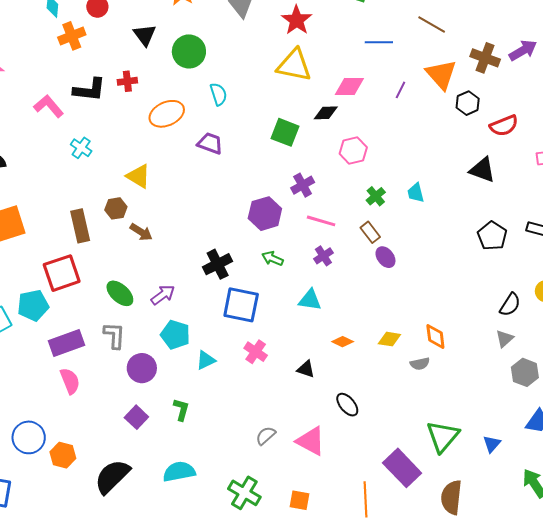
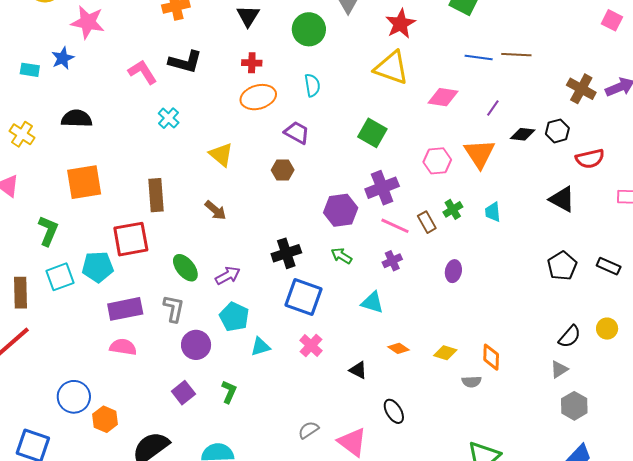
brown line: (432, 25) -> (516, 55), moved, turned -36
green circle: (189, 51) -> (309, 29), moved
orange triangle: (441, 74) -> (480, 154), moved
red cross: (127, 81) -> (252, 63), moved
black diamond: (326, 113) -> (523, 134), moved
purple cross: (303, 185) -> (382, 188), size x1.4
brown hexagon: (116, 208) -> (283, 170), moved
brown rectangle: (370, 232) -> (427, 222), moved
purple ellipse: (385, 257) -> (453, 271), turned 40
pink semicircle: (70, 381) -> (123, 347), turned -68

